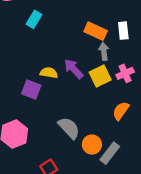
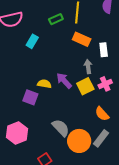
orange rectangle: (96, 31) -> (82, 39), moved
orange semicircle: (121, 111) -> (102, 114), turned -77
orange circle: (92, 145) -> (79, 141), size x1.5
gray rectangle: (110, 153) -> (101, 138), moved

